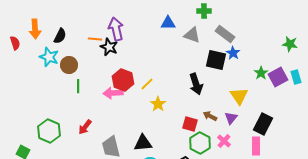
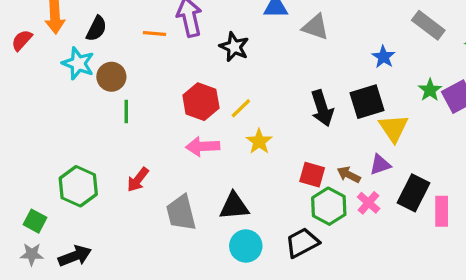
gray rectangle: (225, 34) -> (428, 25), moved
red semicircle: (15, 43) -> (22, 40), turned -120
black star: (109, 47) -> (234, 47), moved
black square: (216, 60) -> (367, 102), moved, turned -30
pink arrow: (113, 93) -> (203, 146), moved
brown arrow: (210, 116) -> (349, 175), moved
purple triangle: (231, 118) -> (380, 165), turned 32
black rectangle: (263, 124) -> (413, 193), moved
pink rectangle: (256, 146) -> (442, 211), moved

